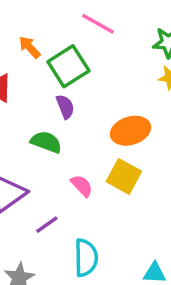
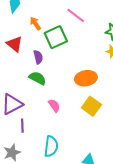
purple semicircle: (65, 107) -> (38, 57), moved
yellow square: (124, 176) -> (91, 106), moved
purple line: (47, 225) -> (22, 126), moved, turned -64

